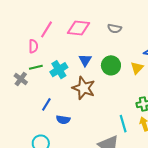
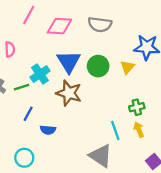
gray semicircle: (115, 28) -> (100, 24), size x1.5
pink line: (47, 29) -> (29, 15), moved
blue triangle: (85, 60) -> (69, 62), size x1.6
green line: (36, 67) -> (21, 87), moved

